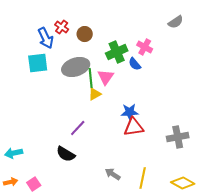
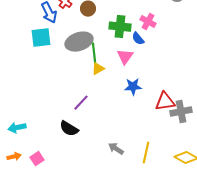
green cross: (117, 52) -> (120, 27), turned 30
pink triangle: (106, 77) -> (125, 57), moved
red triangle: (134, 127) -> (165, 102), moved

